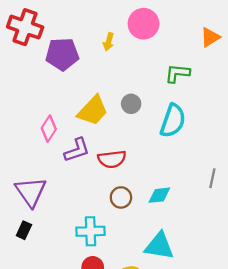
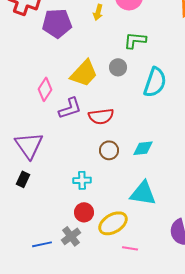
green L-shape: (177, 73) -> (135, 40), moved
cyan cross: (90, 231) -> (82, 180), size x0.7

